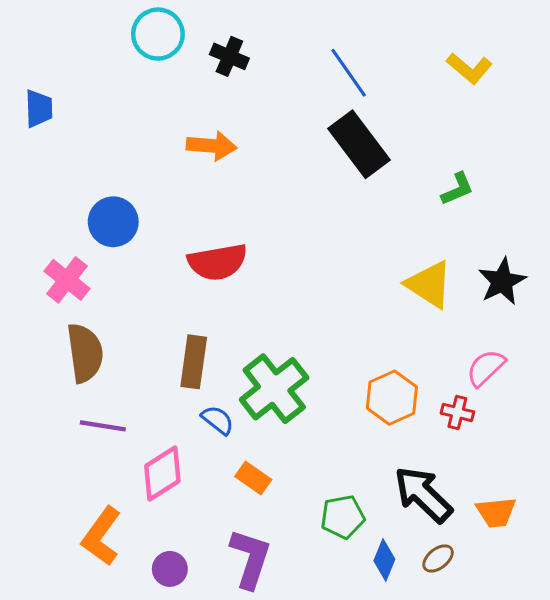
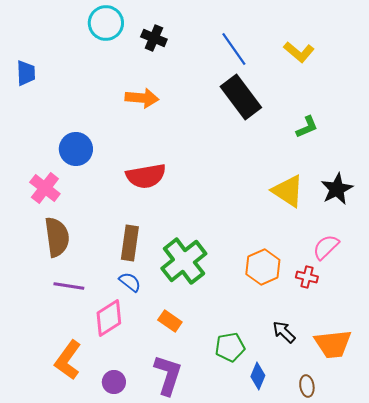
yellow L-shape: (469, 68) -> (299, 52), moved
blue semicircle: (218, 420) -> (130, 282), moved
black arrow: (423, 494) -> (284, 332), size x0.6
orange trapezoid: (496, 512) -> (333, 344), size x1.4
brown ellipse: (438, 558) -> (307, 386), moved, turned -60

